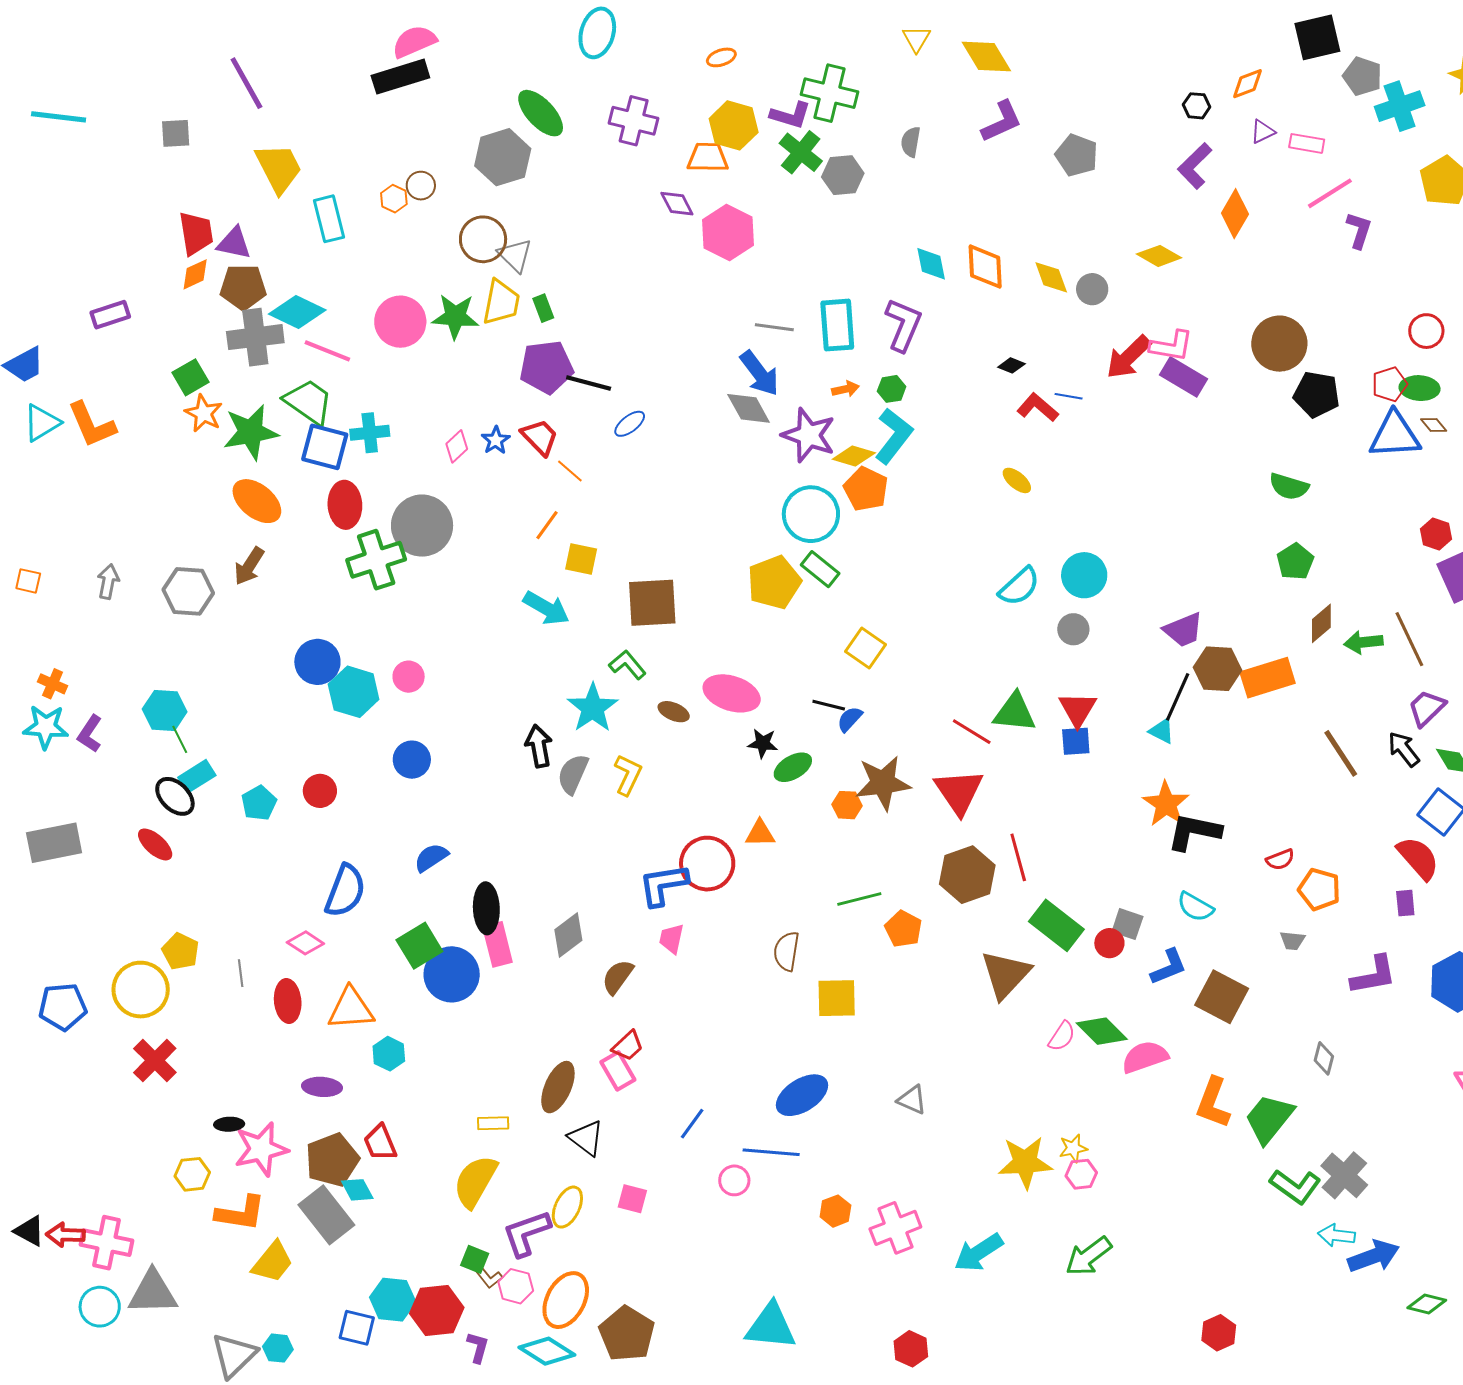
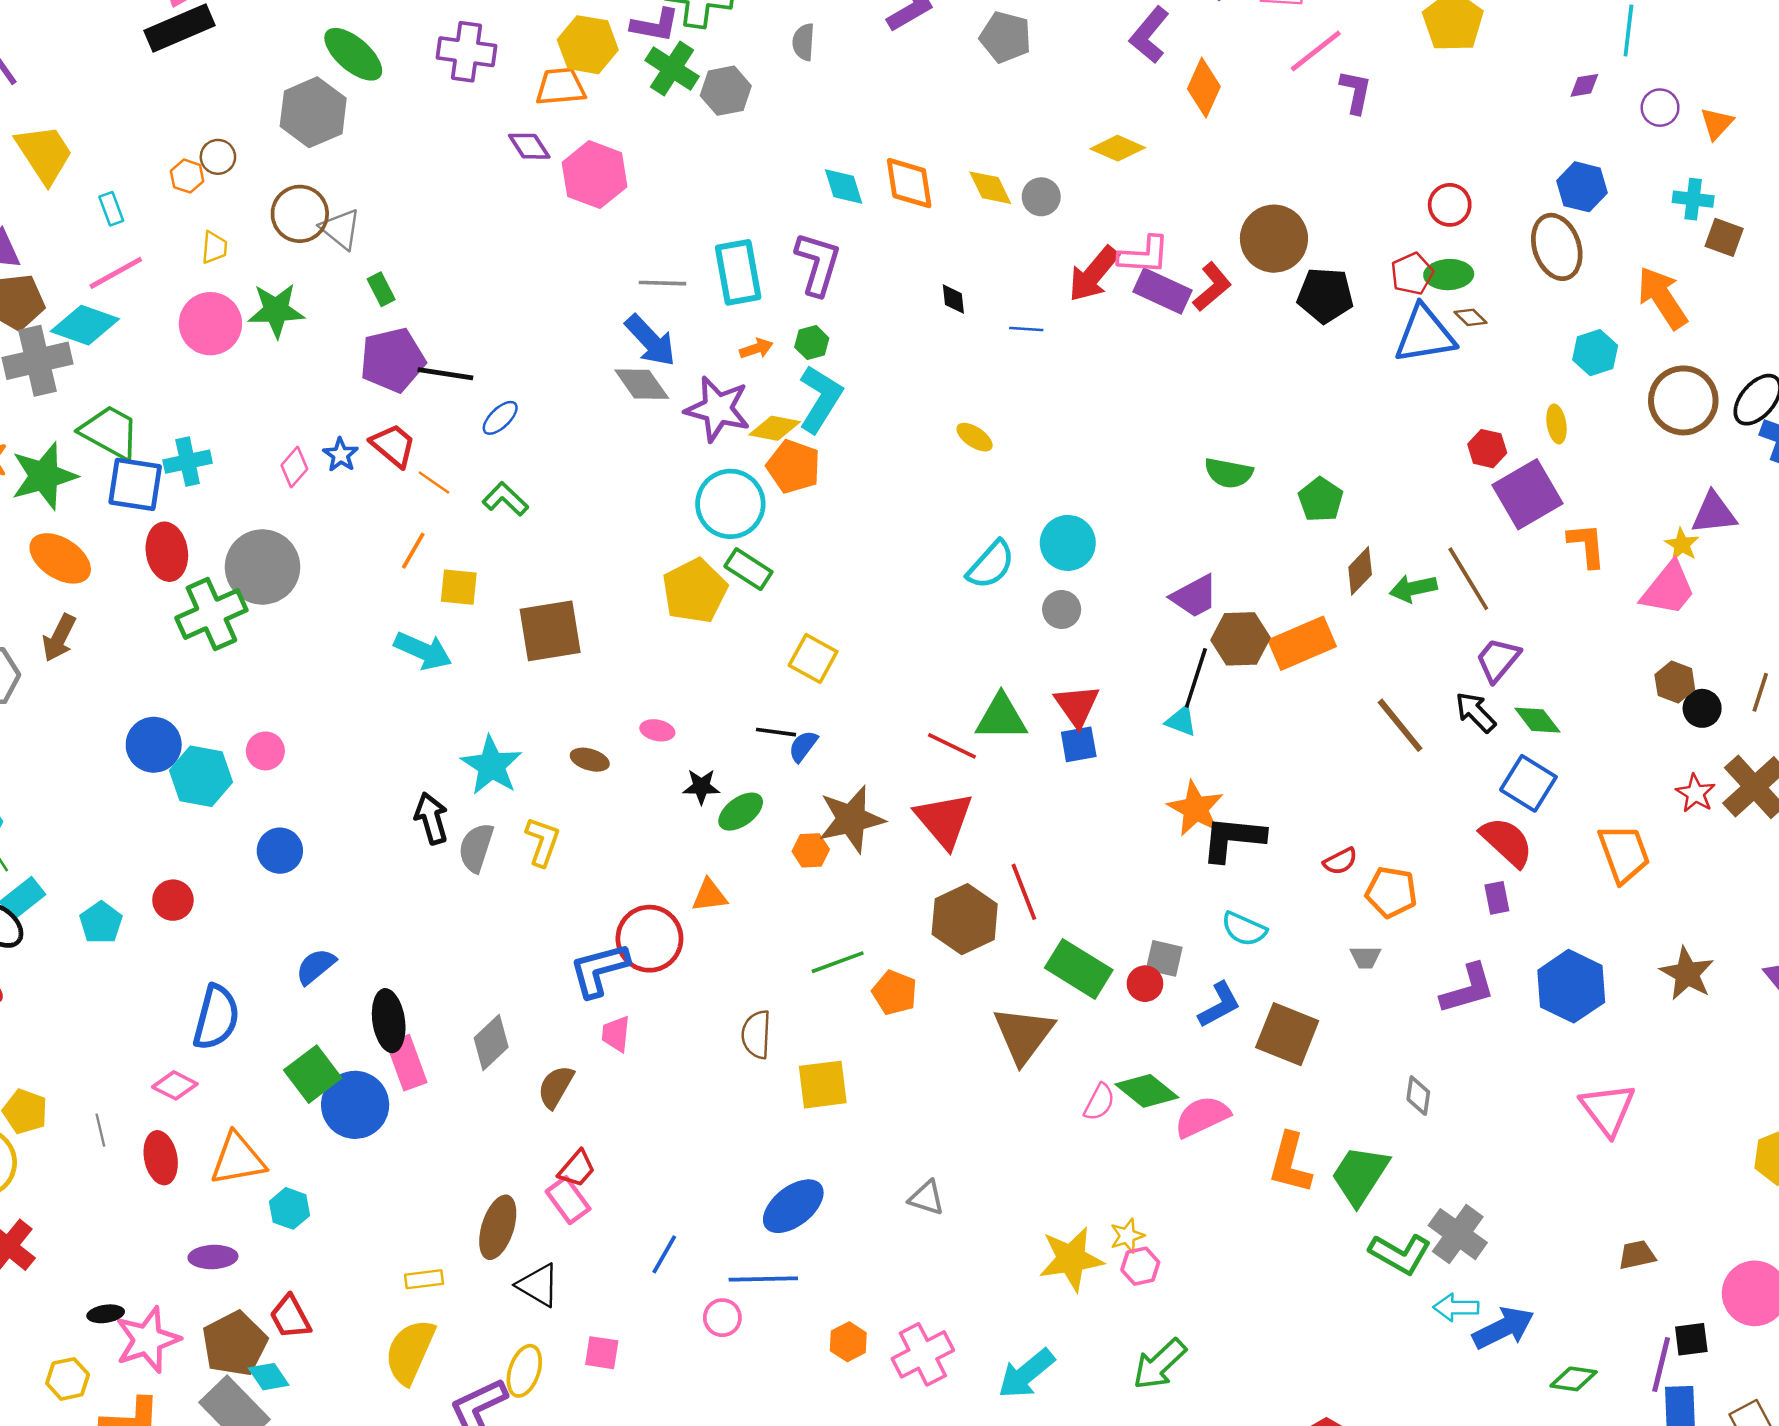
cyan rectangle: (329, 219) -> (111, 209), size x0.6
yellow trapezoid: (501, 302) -> (214, 248), moved, size x0.6
pink line: (327, 351) -> (116, 273), moved, turned -45
black diamond: (1011, 365) -> (953, 299), turned 68
red L-shape: (1038, 407) -> (1212, 287), moved, turned 105
green semicircle: (1289, 487) -> (1229, 473), moved
green L-shape: (627, 665) -> (505, 499), moved
pink ellipse: (732, 693) -> (657, 730), size x0.5

